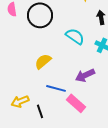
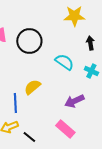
blue line: (56, 88) -> (15, 103), moved, turned 72
black line: (40, 111) -> (29, 137), turned -32

